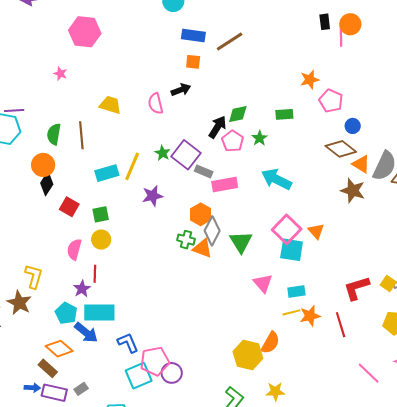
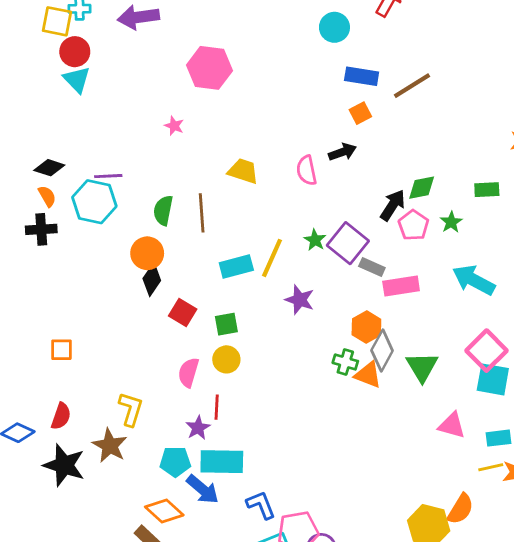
orange square: (193, 62) -> (360, 113), turned -35
purple star: (153, 196) -> (300, 300), turned 30
pink triangle: (263, 283) -> (452, 425), turned -35
cyan pentagon: (66, 313) -> (175, 462), turned -30

